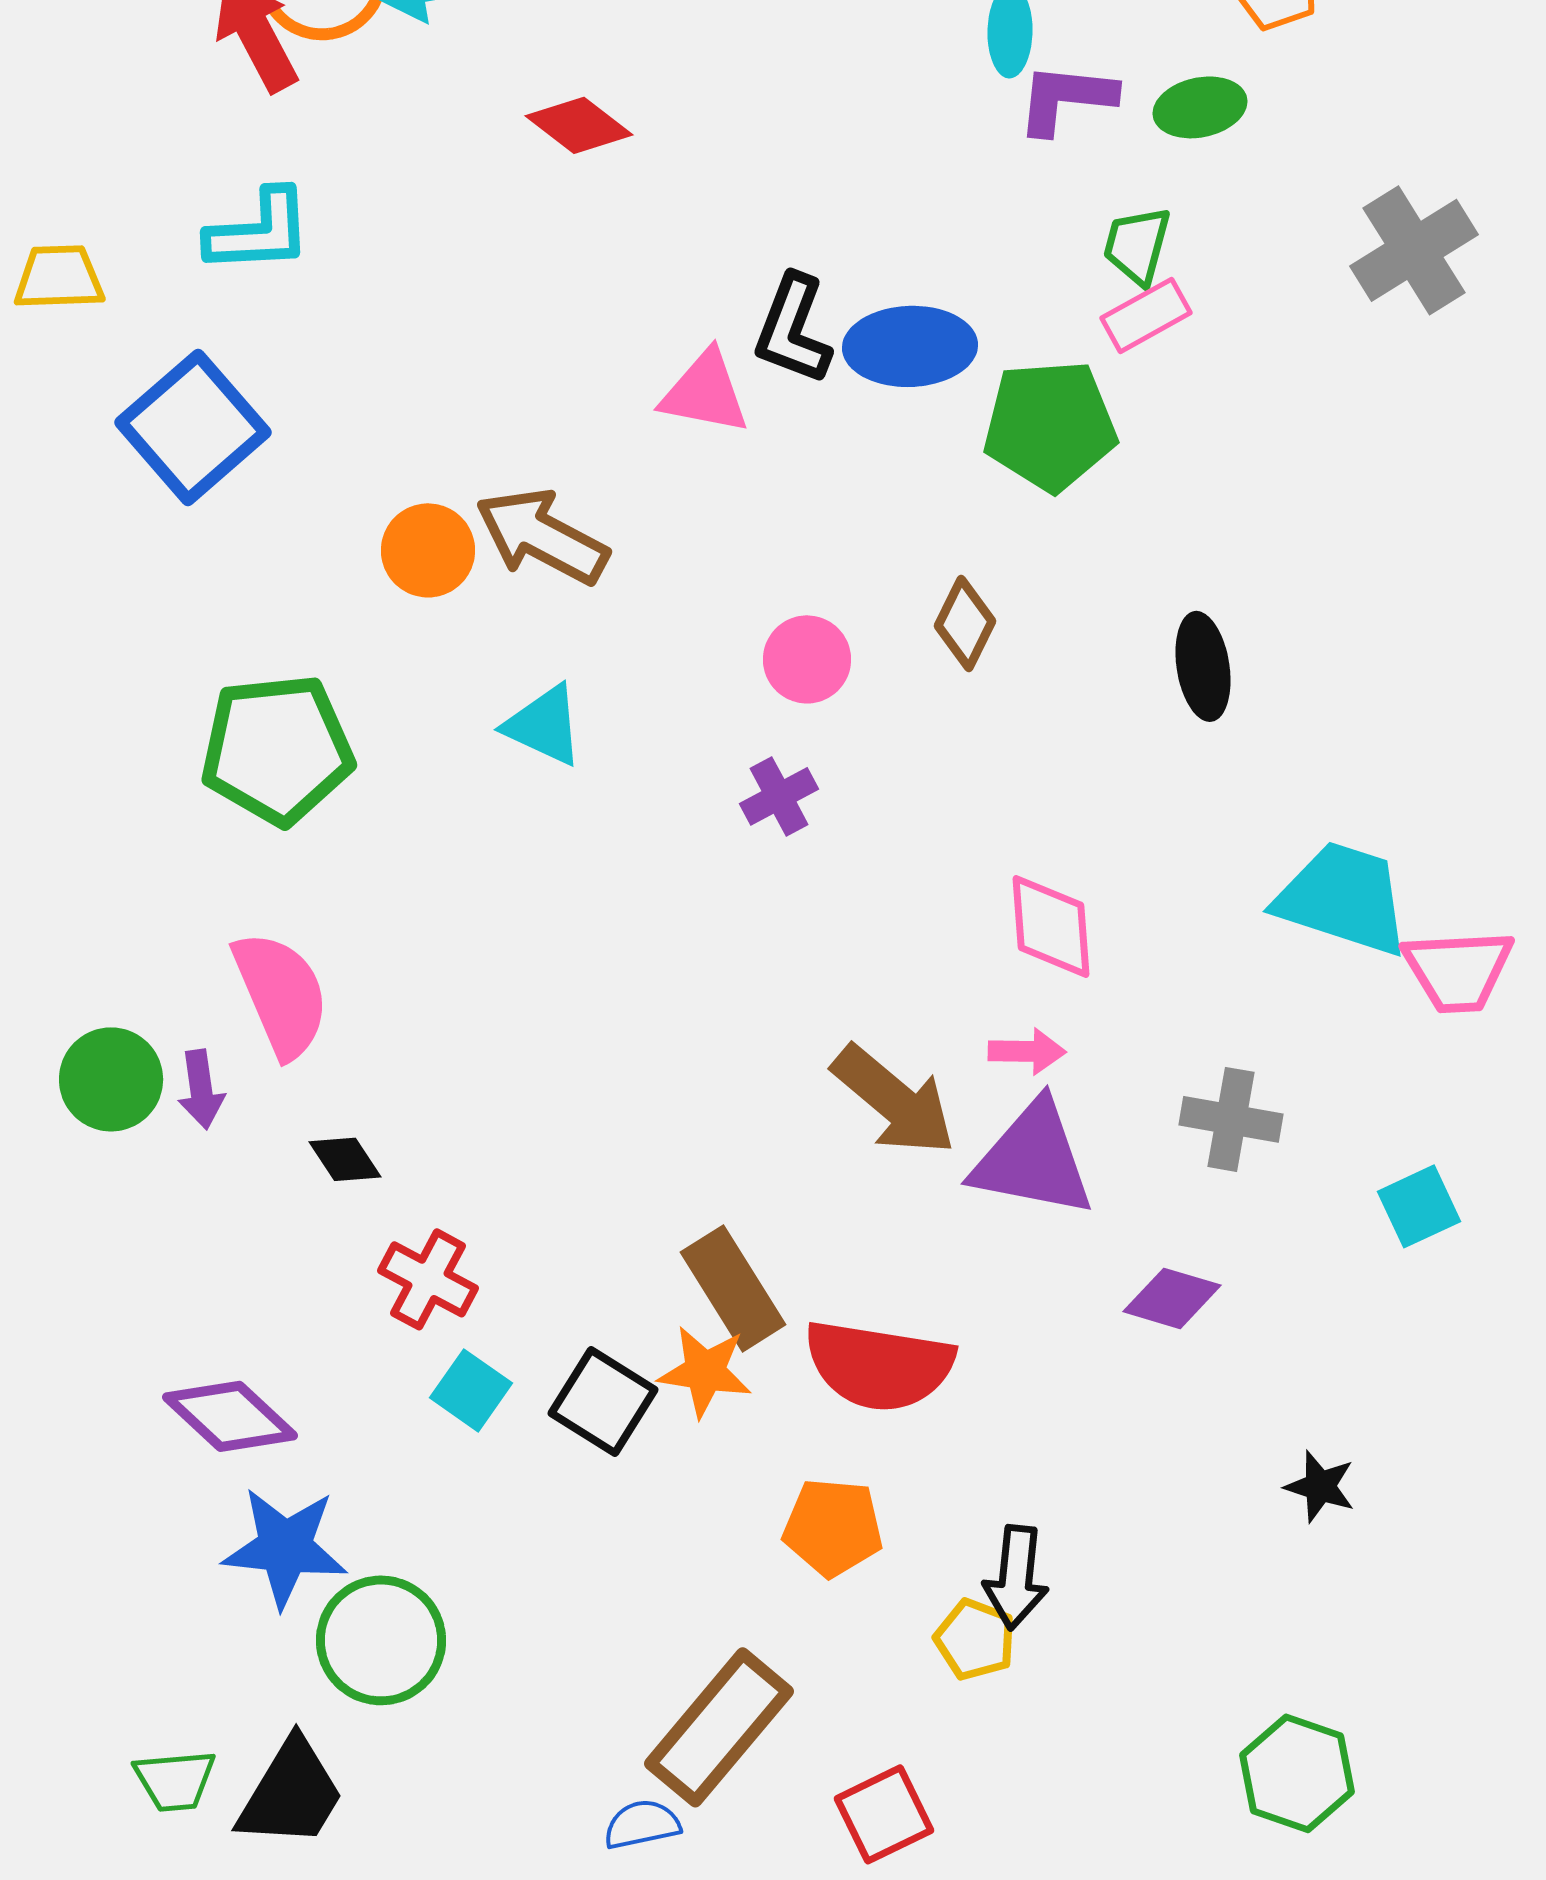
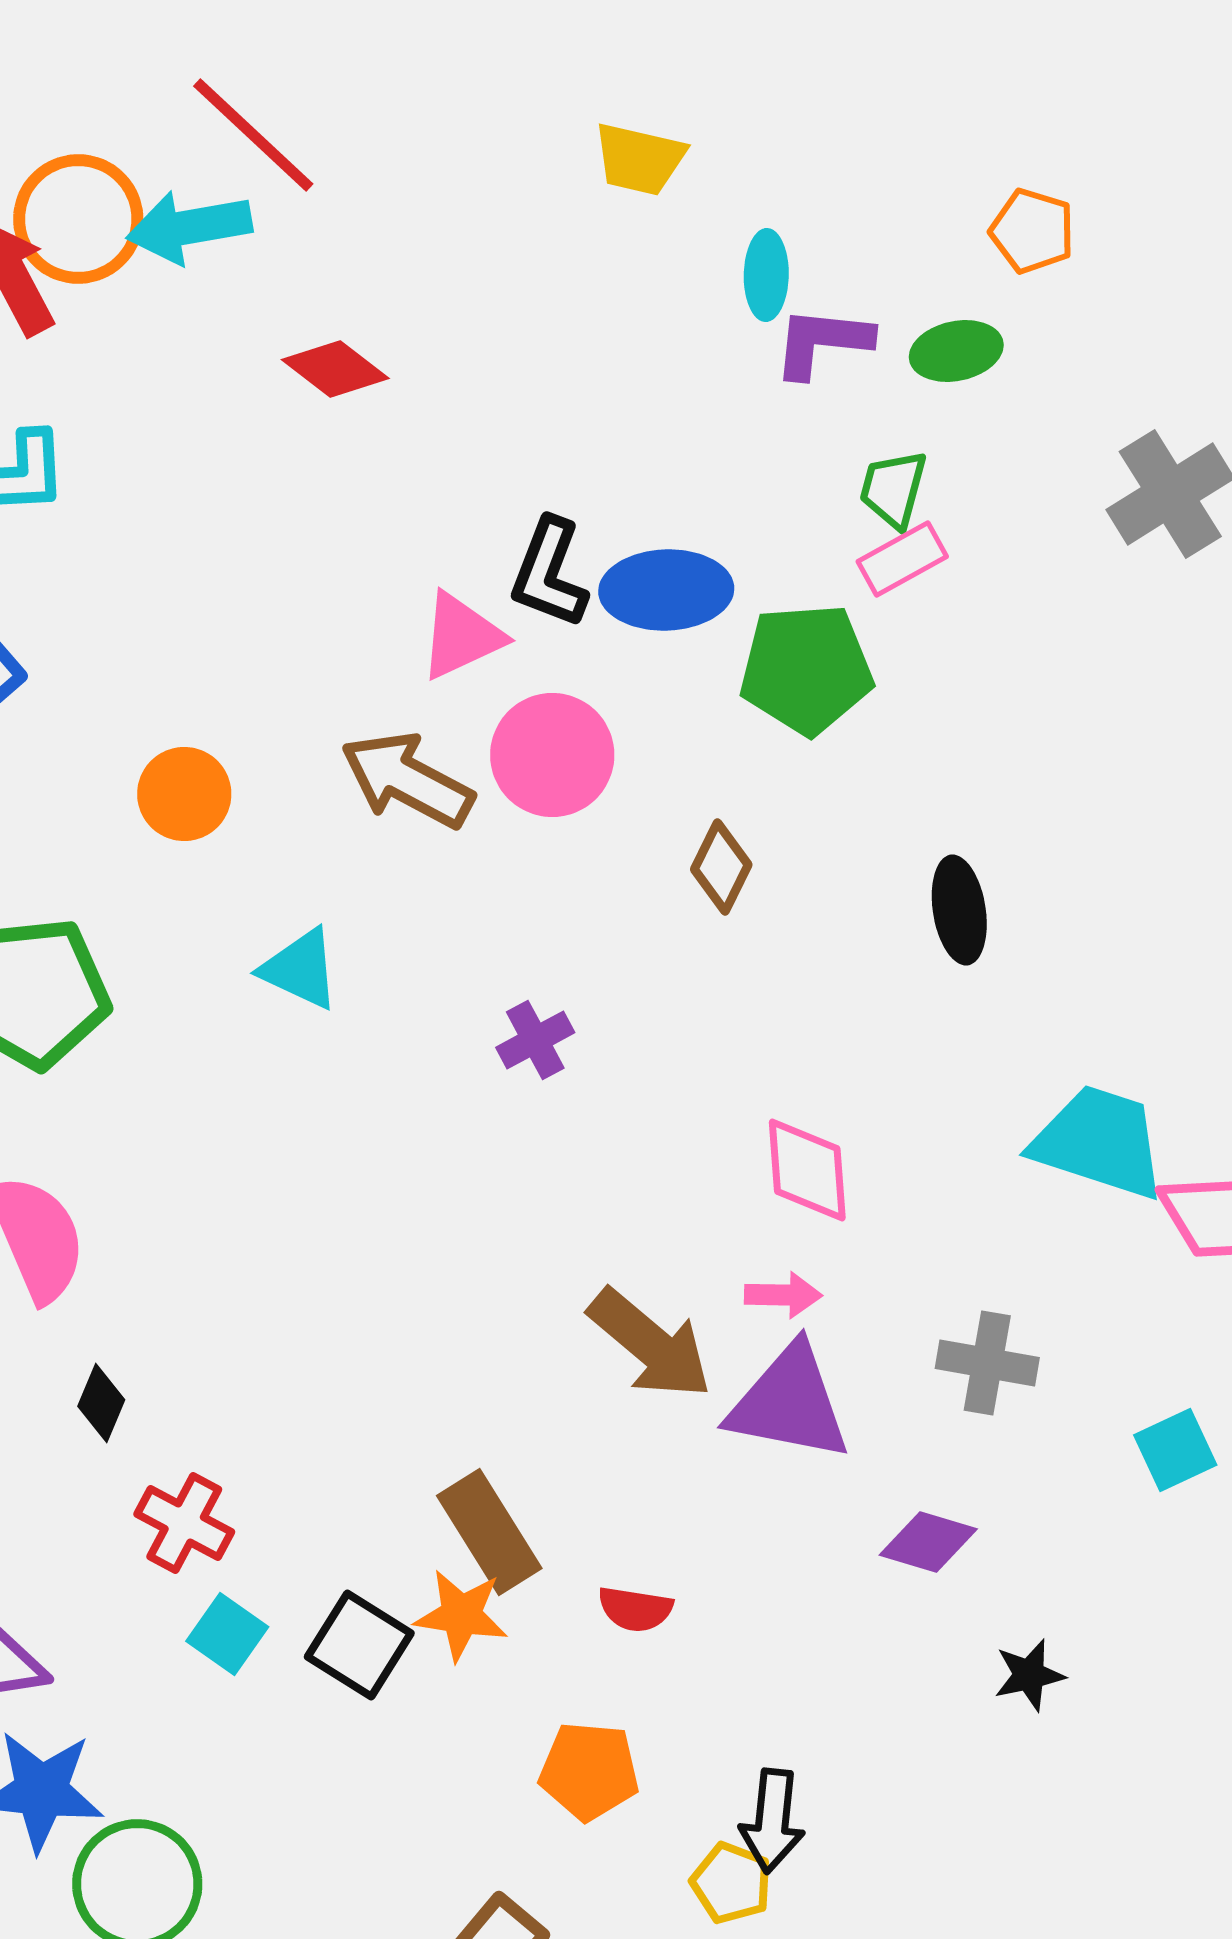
pink triangle: (705, 392) -> (461, 636), turned -36
brown arrow: (542, 536) -> (407, 780), moved
pink circle: (807, 659) -> (552, 755), moved, size x1.4
black diamond: (345, 1159) -> (101, 1403), turned 56
red semicircle: (879, 1365) -> (635, 1609), size x0.5
black star: (1320, 1486) -> (1029, 1675), moved, turned -30

